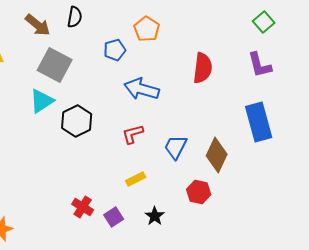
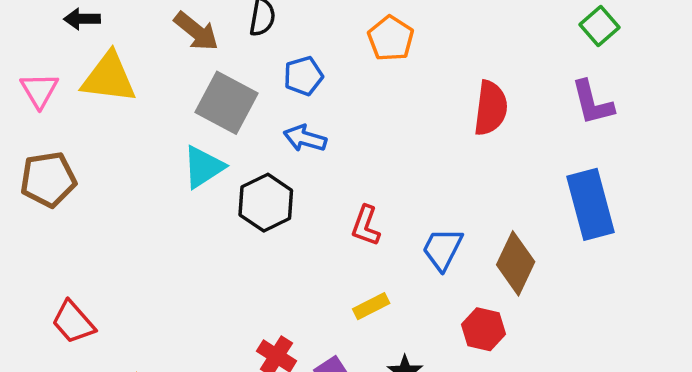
blue pentagon: (115, 50) -> (303, 76), moved
blue arrow: (142, 89) -> (305, 138), moved, size x0.7
red L-shape: (133, 134) -> (366, 226), turned -55

